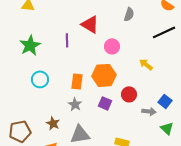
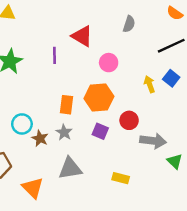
yellow arrow: (146, 64) -> (150, 84), turned 32
cyan circle: (40, 79) -> (22, 124), moved
blue square: (165, 101) -> (171, 78), moved
gray arrow: (149, 111) -> (153, 141), size x1.5
brown star: (53, 123) -> (40, 138), moved

